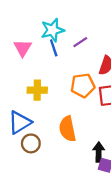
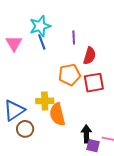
purple line: (80, 42) -> (74, 37), moved, turned -56
yellow cross: (37, 90) -> (45, 101), moved

